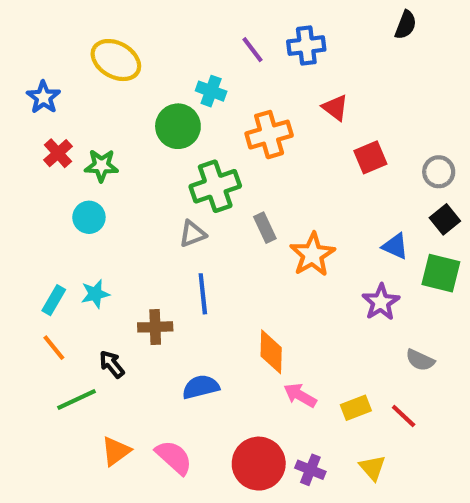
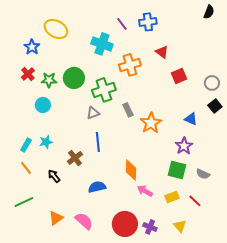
black semicircle: (406, 25) -> (209, 12), moved
cyan cross: (211, 91) -> (102, 44), size x1.5
blue star: (43, 97) -> (32, 47), moved
green circle: (178, 126) -> (74, 78), moved
green square: (441, 273) -> (177, 170), moved
brown cross: (155, 327) -> (75, 158), turned -35
green line: (77, 399) -> (24, 202), moved

